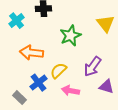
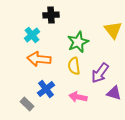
cyan cross: (16, 21) -> (32, 35), moved
yellow semicircle: (58, 71) -> (74, 66), moved, turned -54

